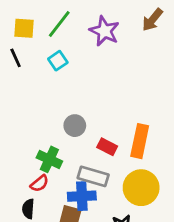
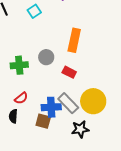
orange rectangle: (140, 141) -> (74, 40), moved
green cross: (49, 159) -> (19, 65), moved, turned -30
gray rectangle: (93, 176) -> (68, 103), moved, turned 30

